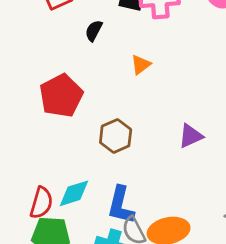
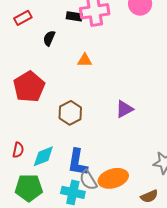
orange triangle: (141, 65) -> (85, 60), turned 42
red semicircle: (41, 203) -> (18, 150), moved, size x0.7

